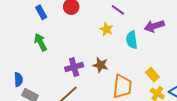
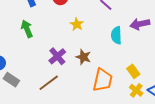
yellow star: (106, 29) -> (77, 24), moved
purple cross: (74, 67) -> (57, 56), turned -30

